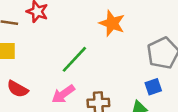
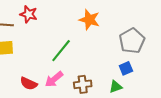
red semicircle: (18, 89) -> (29, 83), moved

